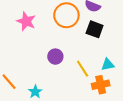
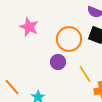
orange circle: (66, 15) -> (69, 39), moved

